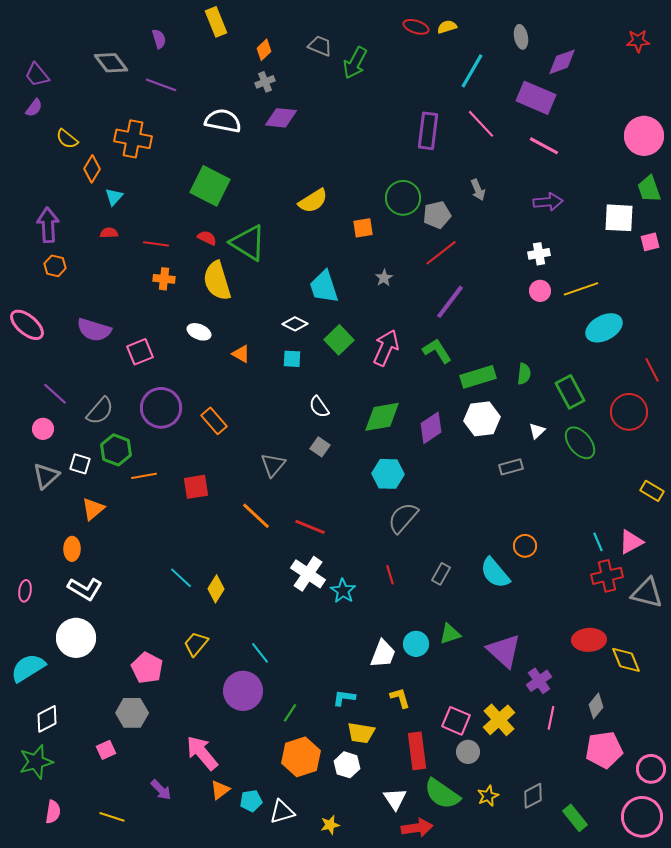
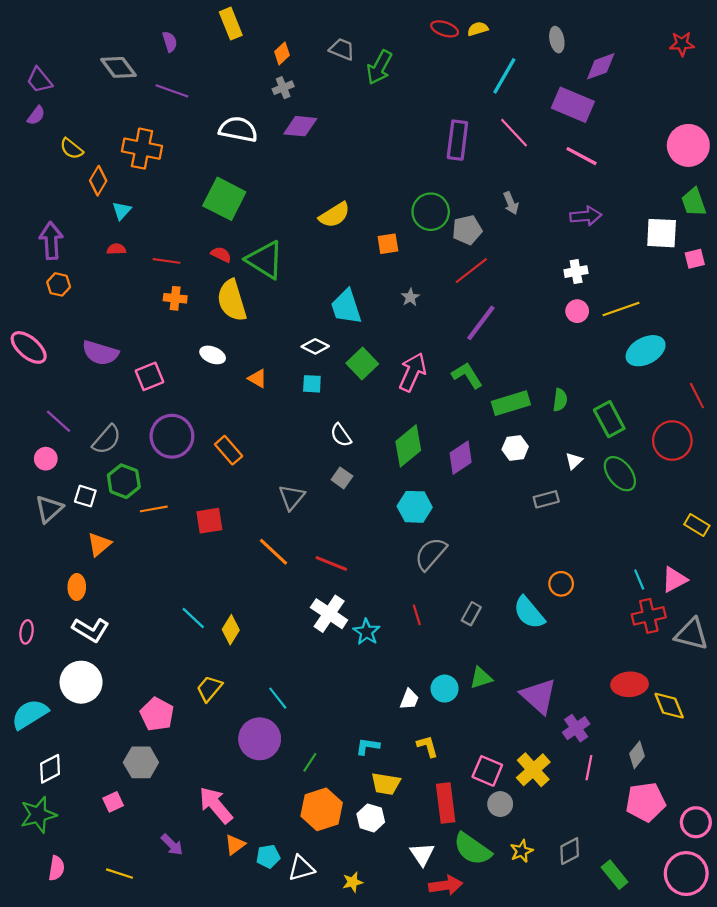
green diamond: (382, 417) -> (408, 446), turned -30
white hexagon: (482, 419) -> (515, 448), size x0.7
white trapezoid: (383, 654) -> (409, 699), size x0.7

